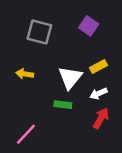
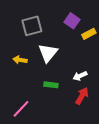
gray square: (39, 32) -> (32, 26), turned -30
yellow rectangle: (98, 66) -> (89, 34), moved
white triangle: (70, 78) -> (48, 53), moved

